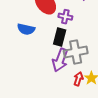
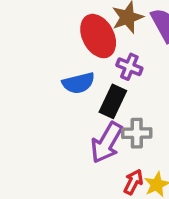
blue semicircle: (26, 29) -> (78, 83), moved, turned -36
gray cross: (76, 52) -> (137, 133), size x0.7

